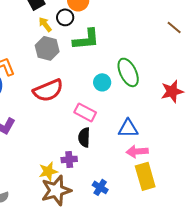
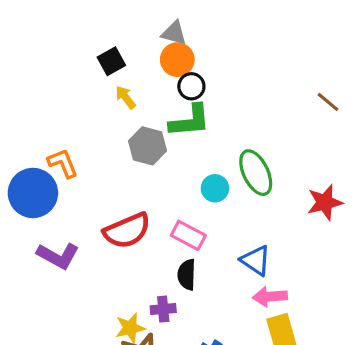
black circle: (65, 17) -> (191, 86), moved
gray hexagon: (47, 48) -> (147, 146), moved
red semicircle: (48, 90) -> (127, 231), moved
blue triangle: (128, 128) -> (256, 260), turned 35

